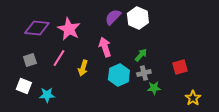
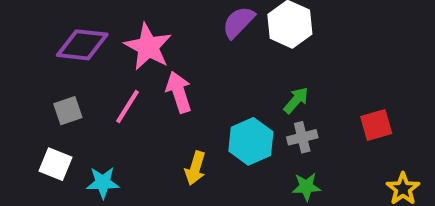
pink arrow: (105, 47) -> (179, 92), moved
yellow arrow: (83, 68) -> (195, 168), moved
green star: (154, 88) -> (306, 187), moved

